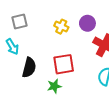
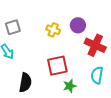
black semicircle: (29, 67) -> (25, 83), moved
green star: (54, 86) -> (70, 86), moved

